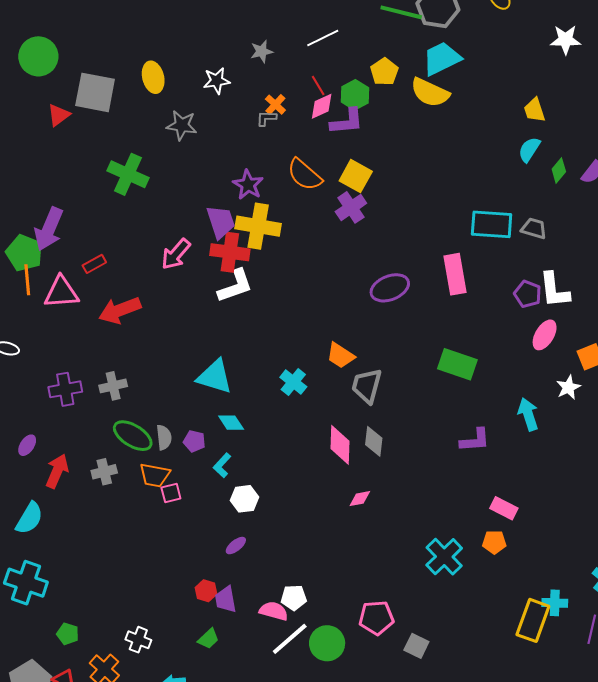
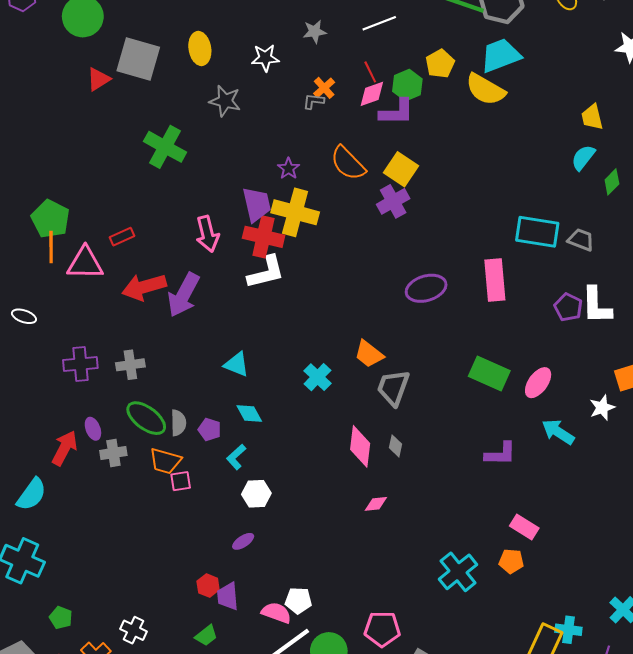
purple star: (248, 185) -> (289, 169), size x0.7
purple arrow: (49, 229) -> (184, 295), moved
pink arrow: (176, 254) -> (207, 234), turned -60
pink ellipse: (545, 335) -> (538, 383), moved
cyan triangle: (215, 377) -> (237, 364), size x0.7
cyan arrow: (528, 414) -> (558, 432), turned -44
gray diamond: (374, 441) -> (396, 446), size x0.7
purple ellipse: (27, 445) -> (93, 429), moved, turned -60

